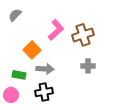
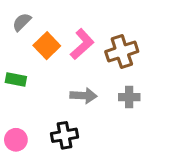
orange square: (32, 50) -> (47, 46), moved
gray arrow: (45, 69) -> (84, 96), moved
green rectangle: (19, 75) -> (16, 79), moved

